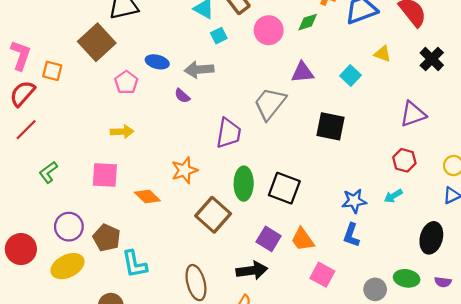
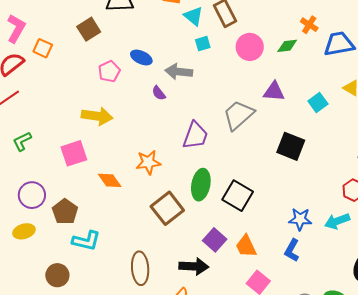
brown square: (97, 42) -> (89, 29), size x0.7
yellow arrow: (122, 132) -> (97, 116), size x1.4
pink square: (105, 175) -> (74, 153), turned -32
cyan arrow: (393, 196) -> (337, 221), size x1.4
cyan L-shape: (134, 264) -> (86, 241), turned -76
yellow ellipse: (67, 266) -> (24, 231), size x0.7

